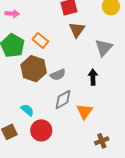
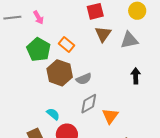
pink arrow: (12, 14) -> (38, 18), turned 56
gray triangle: (104, 48) -> (129, 40), moved, turned 36
black arrow: (93, 77) -> (136, 76), moved

